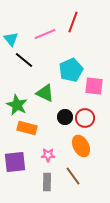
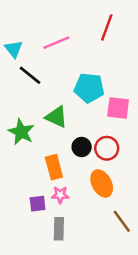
red line: (73, 22) -> (107, 28), moved
cyan pentagon: (71, 70) -> (89, 88), turned 30
orange rectangle: (27, 128) -> (54, 167), moved, turned 60
purple square: (15, 162) -> (38, 204), moved, size x0.6
brown line: (73, 176) -> (122, 221), moved

